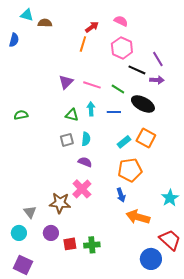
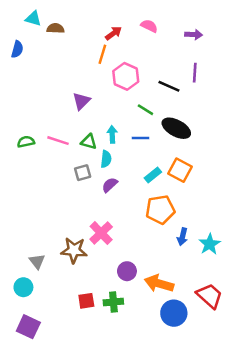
pink hexagon: (122, 48) -> (126, 76), moved
purple line: (158, 59) -> (195, 73), turned 35
purple arrow: (157, 80) -> (194, 35), moved
pink line: (92, 85) -> (58, 141), moved
cyan semicircle: (86, 139) -> (106, 159), moved
purple semicircle: (85, 162) -> (110, 185), moved, turned -64
blue arrow: (121, 195) -> (182, 237), moved, turned 32
orange arrow: (138, 217) -> (159, 284), moved
purple circle: (51, 233) -> (127, 271), moved
blue circle: (151, 259) -> (174, 313), moved

